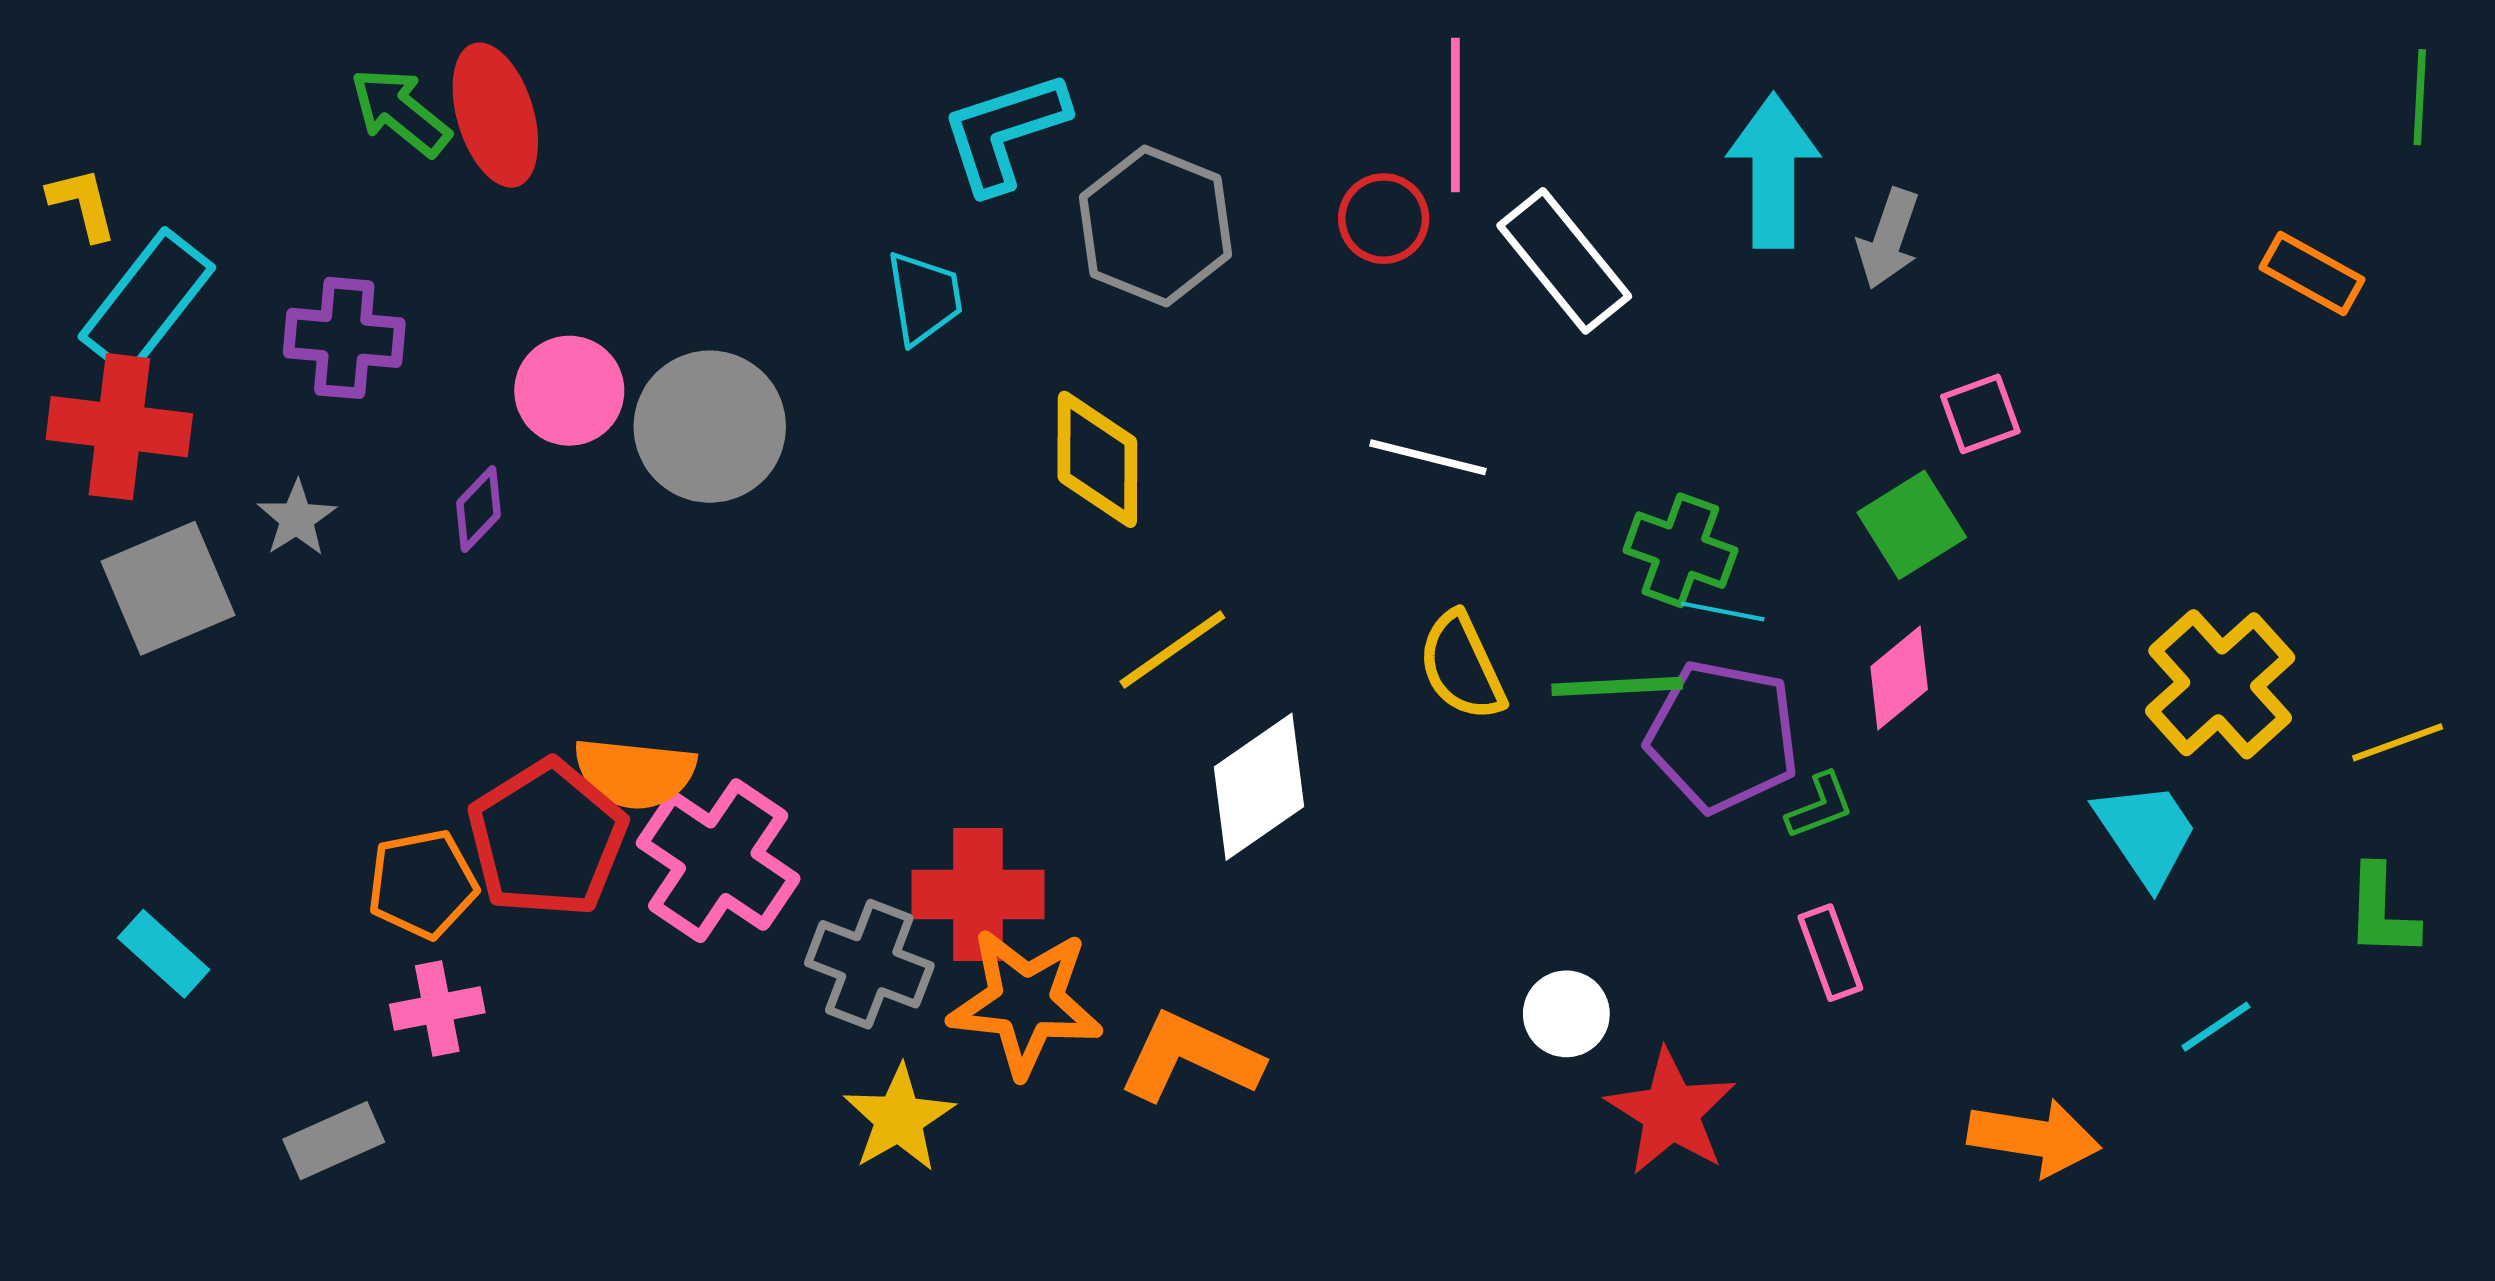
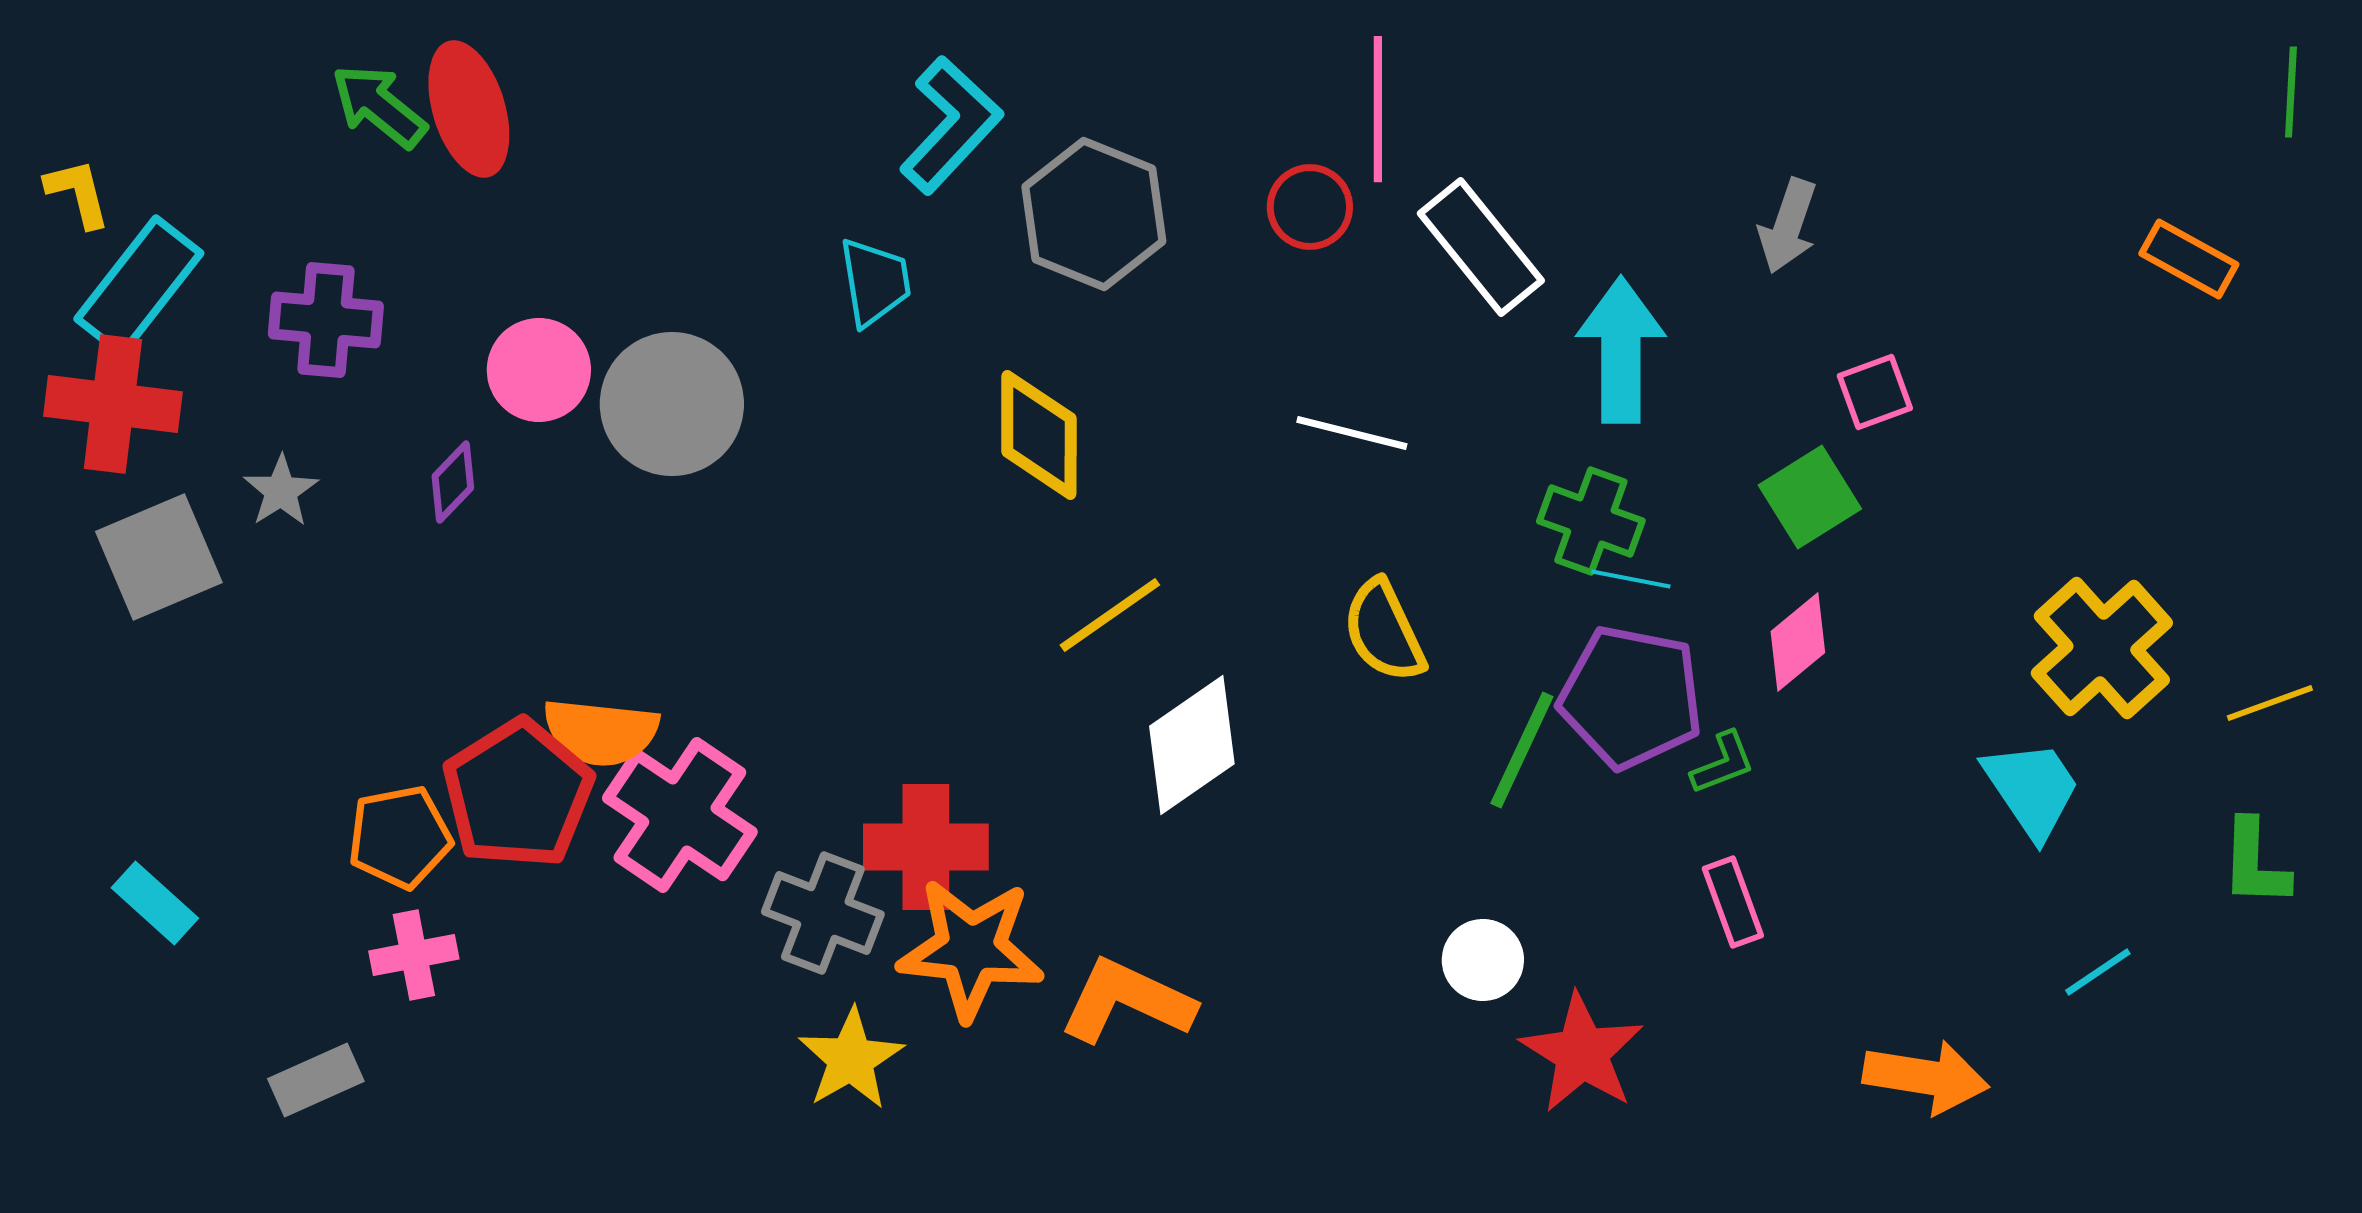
cyan L-shape: (1004, 132) -> (951, 125), turned 151
cyan arrow: (1773, 171) -> (1621, 350), moved
green line: (1617, 686) -> (1522, 750), moved, turned -62

